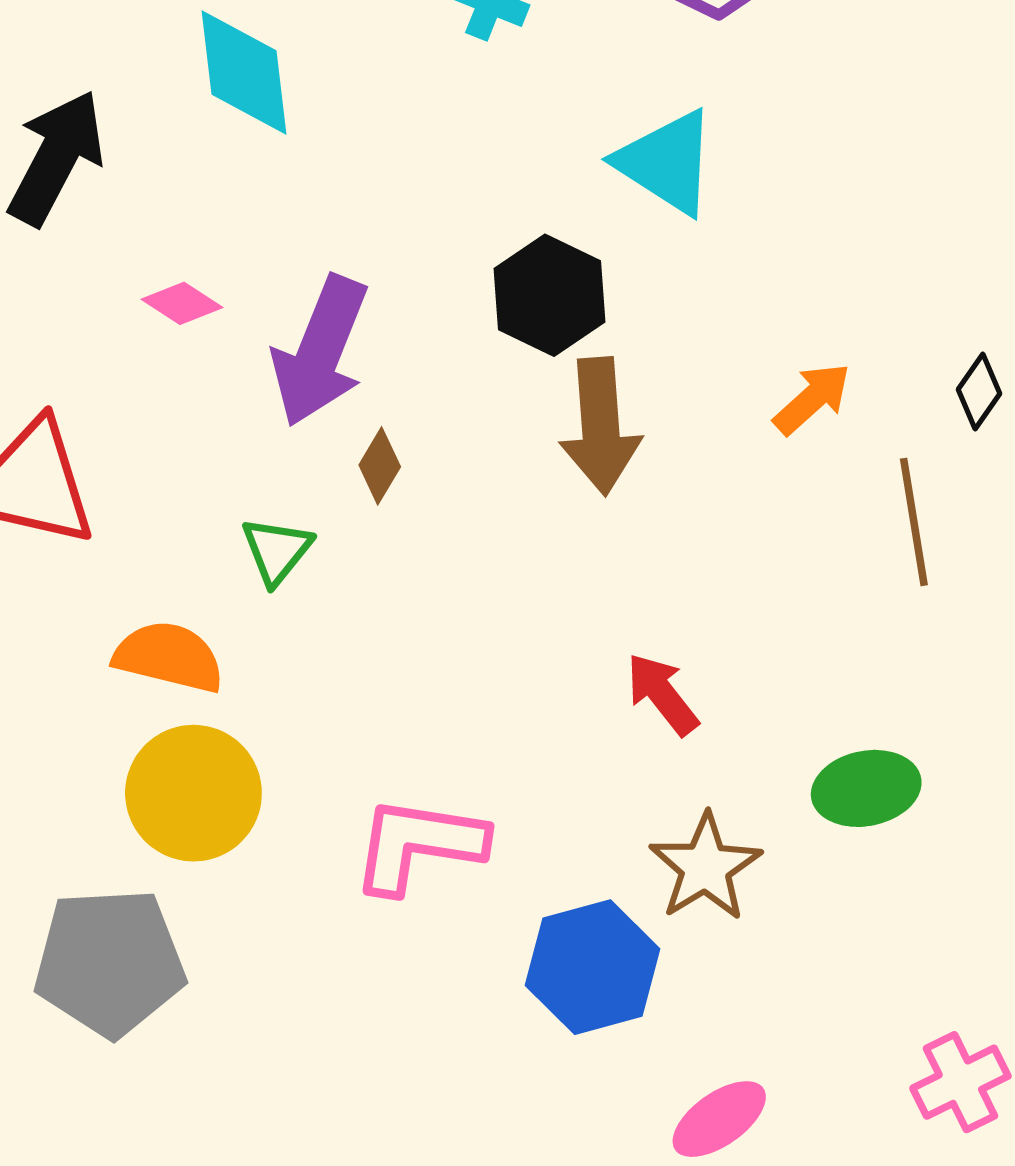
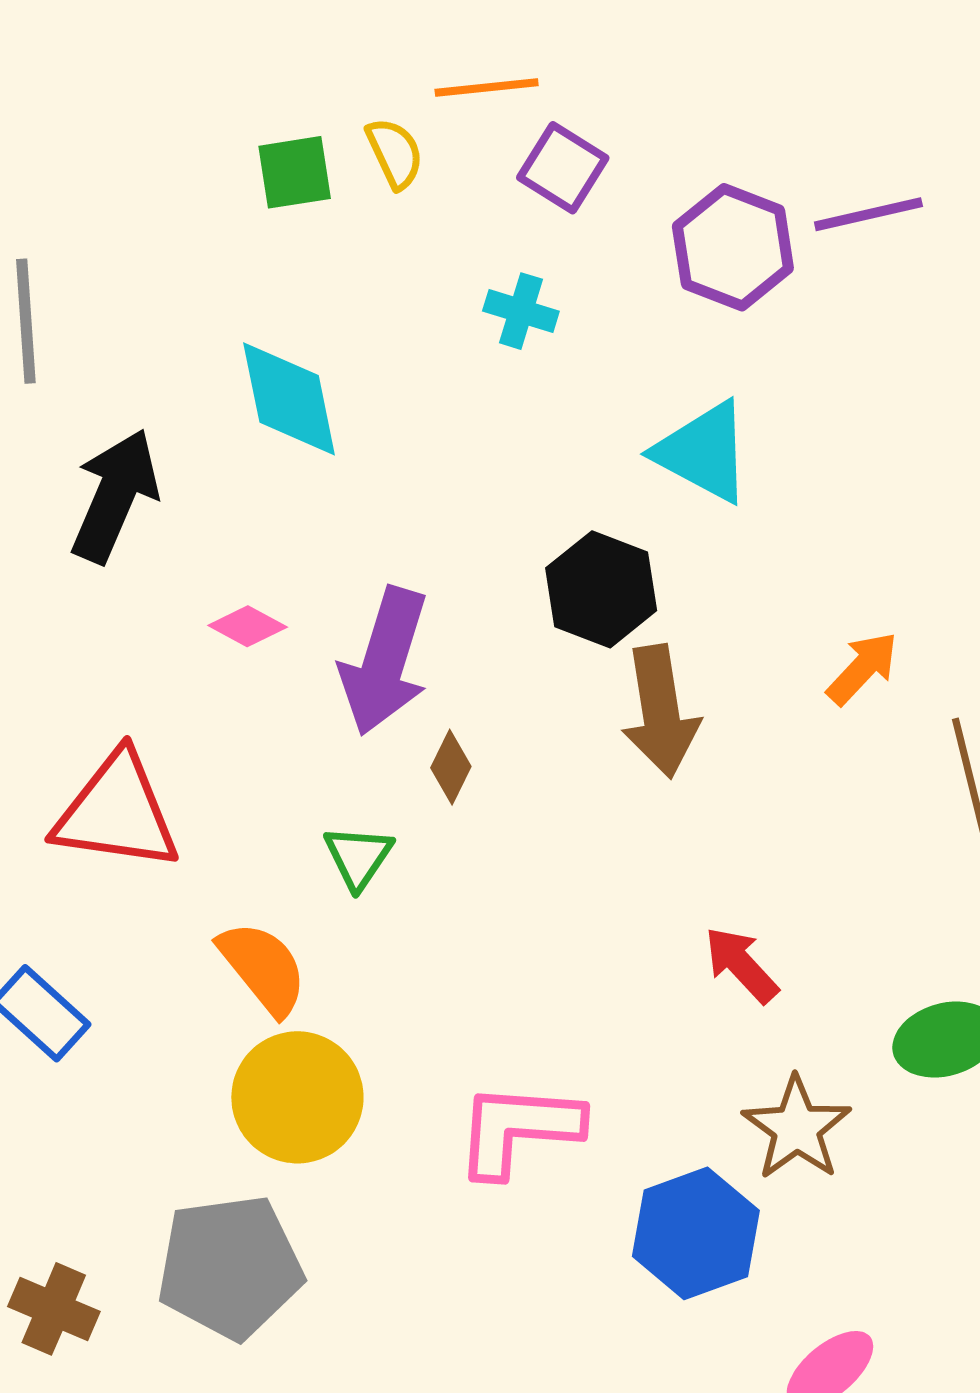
orange semicircle: (169, 657) -> (263, 968), turned 42

